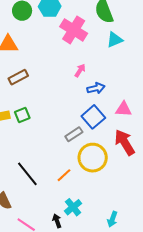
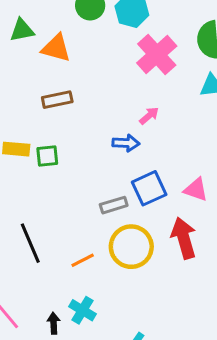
blue arrow: (96, 88) -> (126, 143), moved
cyan cross: (73, 207) -> (82, 310), turned -36

